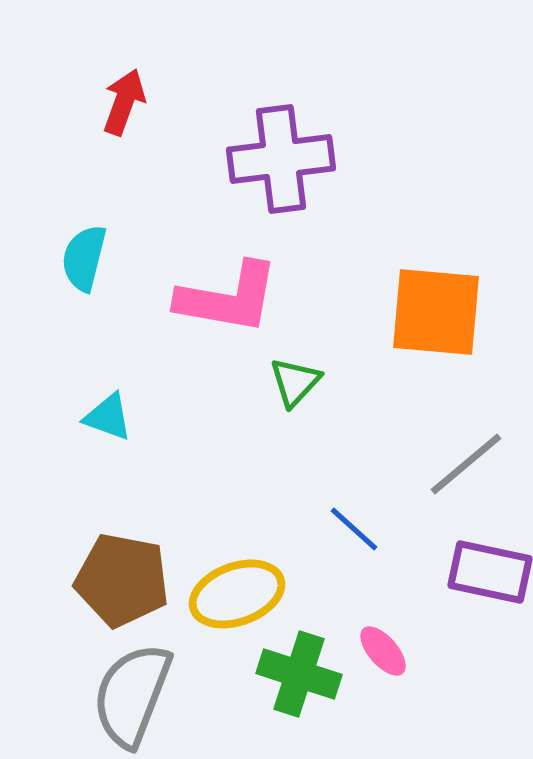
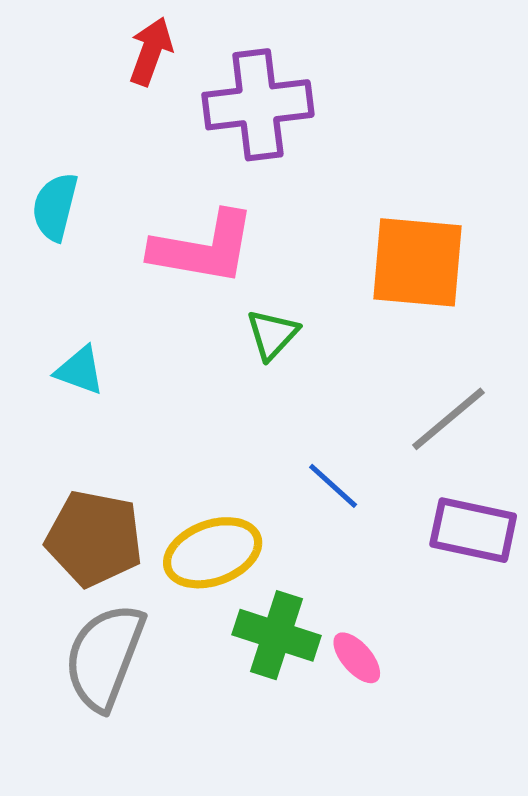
red arrow: (124, 102) -> (151, 51), moved
pink ellipse: (383, 651) -> (357, 658), moved

